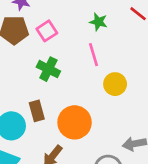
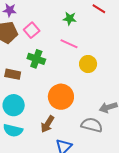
pink line: (94, 55) -> (69, 44), turned -42
brown rectangle: (37, 111) -> (13, 74), moved, turned -56

